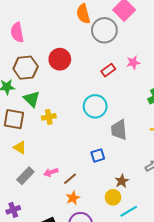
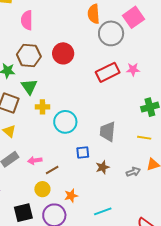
red rectangle: (108, 70) -> (108, 72), size x1.6
cyan circle: (95, 106) -> (65, 122), moved
brown star: (122, 181) -> (103, 167), moved
yellow circle: (113, 197) -> (42, 189), moved
orange star: (73, 198) -> (71, 196), moved

